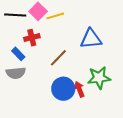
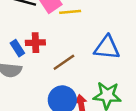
red cross: (32, 38) -> (35, 43), moved

